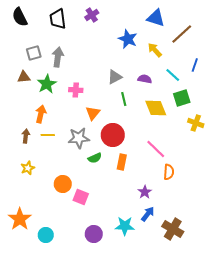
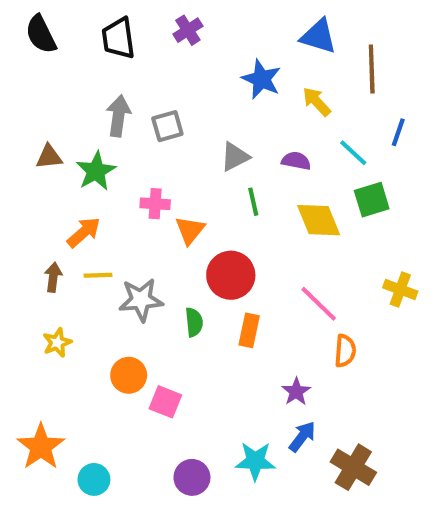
brown line: (182, 34) -> (372, 69), turned -50
gray square: (34, 53) -> (167, 126), moved
pink cross: (76, 90) -> (155, 204), moved
orange arrow: (41, 114) -> (84, 232), turned 36
yellow cross: (196, 123) -> (400, 290), moved
gray star: (79, 138) -> (141, 300), moved
green semicircle: (95, 158) -> (194, 322), turned -72

